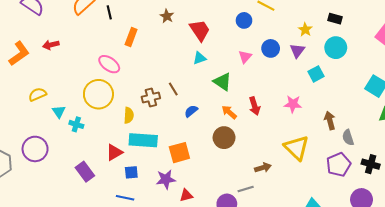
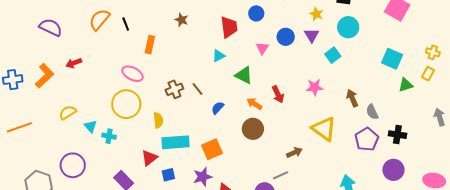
red trapezoid: (200, 30) -> (229, 27), moved, turned 35
brown cross: (151, 98) -> (174, 89), moved

